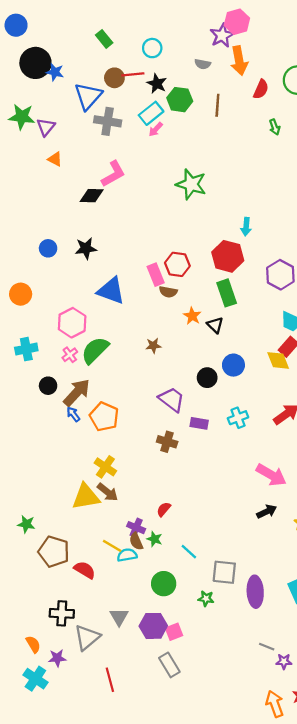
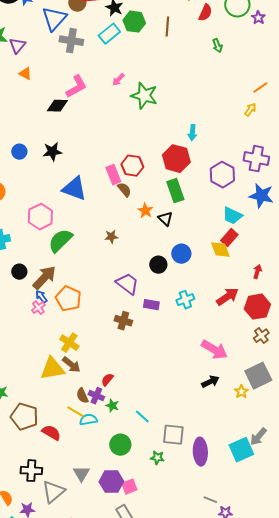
pink arrow: (156, 129) -> (118, 80), moved
brown semicircle: (168, 292) -> (124, 190), turned -140
pink cross: (70, 355) -> (38, 308), moved
red semicircle: (164, 509) -> (107, 380), moved
brown semicircle: (136, 541) -> (82, 396), moved

